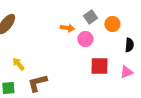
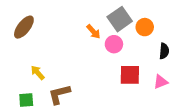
gray square: (90, 17) -> (120, 19), size x1.5
orange arrow: (67, 28) -> (93, 32), turned 40

